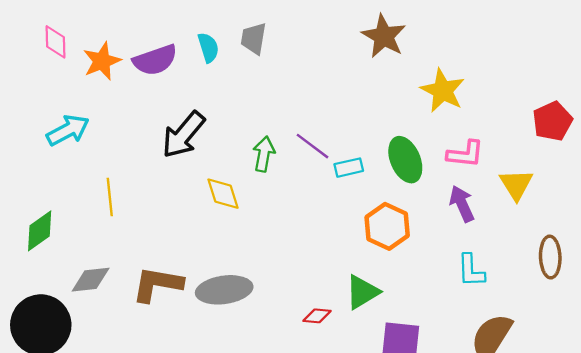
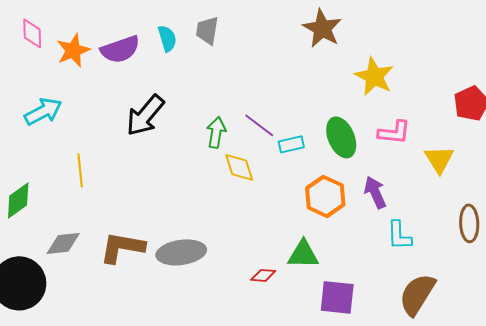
yellow diamond: (223, 194) -> (239, 167), moved
purple arrow: (462, 204) -> (375, 192), moved
green triangle: (362, 292) -> (303, 254), turned 32

